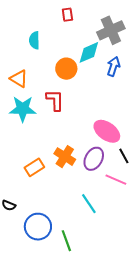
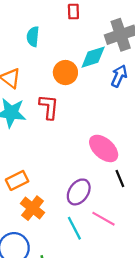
orange cross: (65, 157) -> (33, 208), moved
purple ellipse: (94, 159) -> (79, 192), moved
pink line: (116, 180) -> (103, 219), moved

